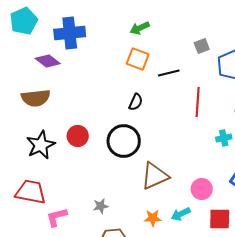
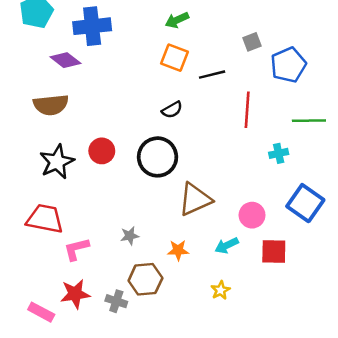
black semicircle: (136, 102) -> (172, 110), turned 36
orange star: (153, 218) -> (178, 250), moved

